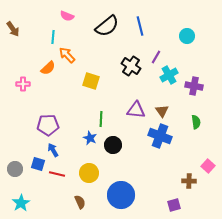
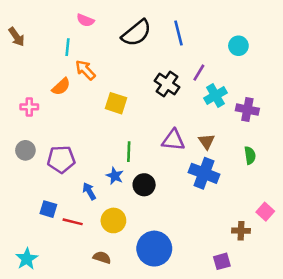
blue arrow: (53, 150) -> (89, 191), moved
gray circle: (15, 169) -> (25, 150), moved
brown semicircle: (80, 202) -> (102, 257), turned -48

